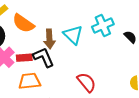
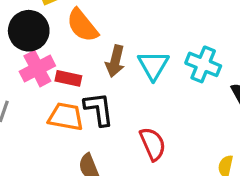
cyan cross: (103, 26) -> (203, 64), turned 30
black L-shape: (44, 57) -> (99, 109), moved

